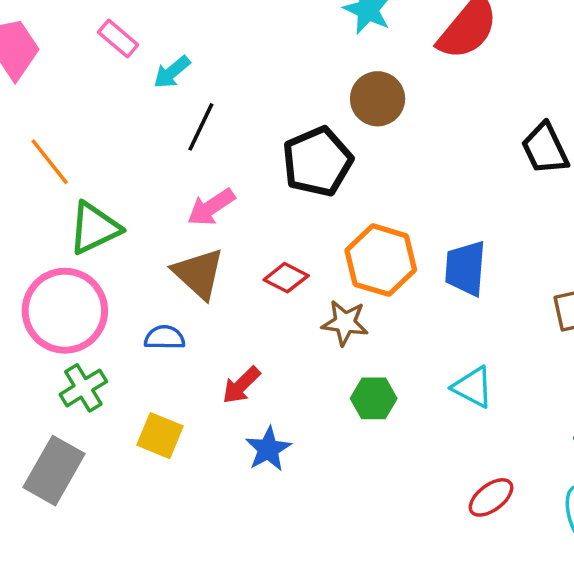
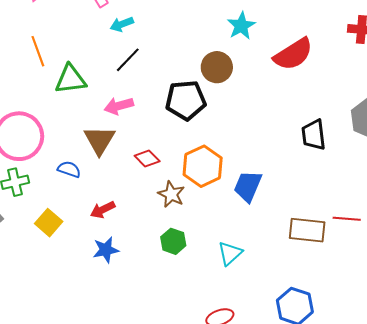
brown circle: (378, 99) -> (217, 67), moved
green triangle: (94, 228) -> (71, 79), moved
cyan triangle: (473, 387) -> (230, 253), turned 32

